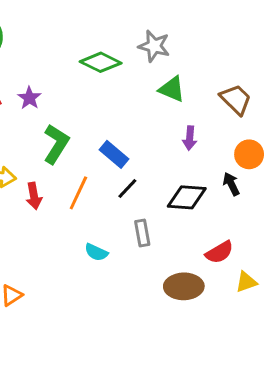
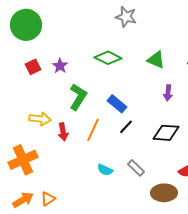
gray star: (154, 46) -> (126, 17), moved
green diamond: (101, 62) -> (108, 58), moved
gray rectangle: (142, 233) -> (136, 168), moved, turned -36

